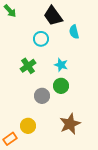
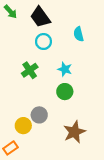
black trapezoid: (53, 16) -> (40, 17), moved
gray circle: (42, 96) -> (39, 115), moved
yellow circle: (28, 126) -> (23, 126), moved

